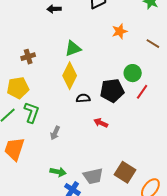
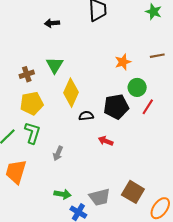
orange star: (120, 31) -> (123, 62), moved
brown line: (153, 44) -> (157, 56), turned -40
green triangle: (73, 48) -> (55, 65), moved, turned -36
yellow pentagon: (18, 88) -> (32, 103), moved

